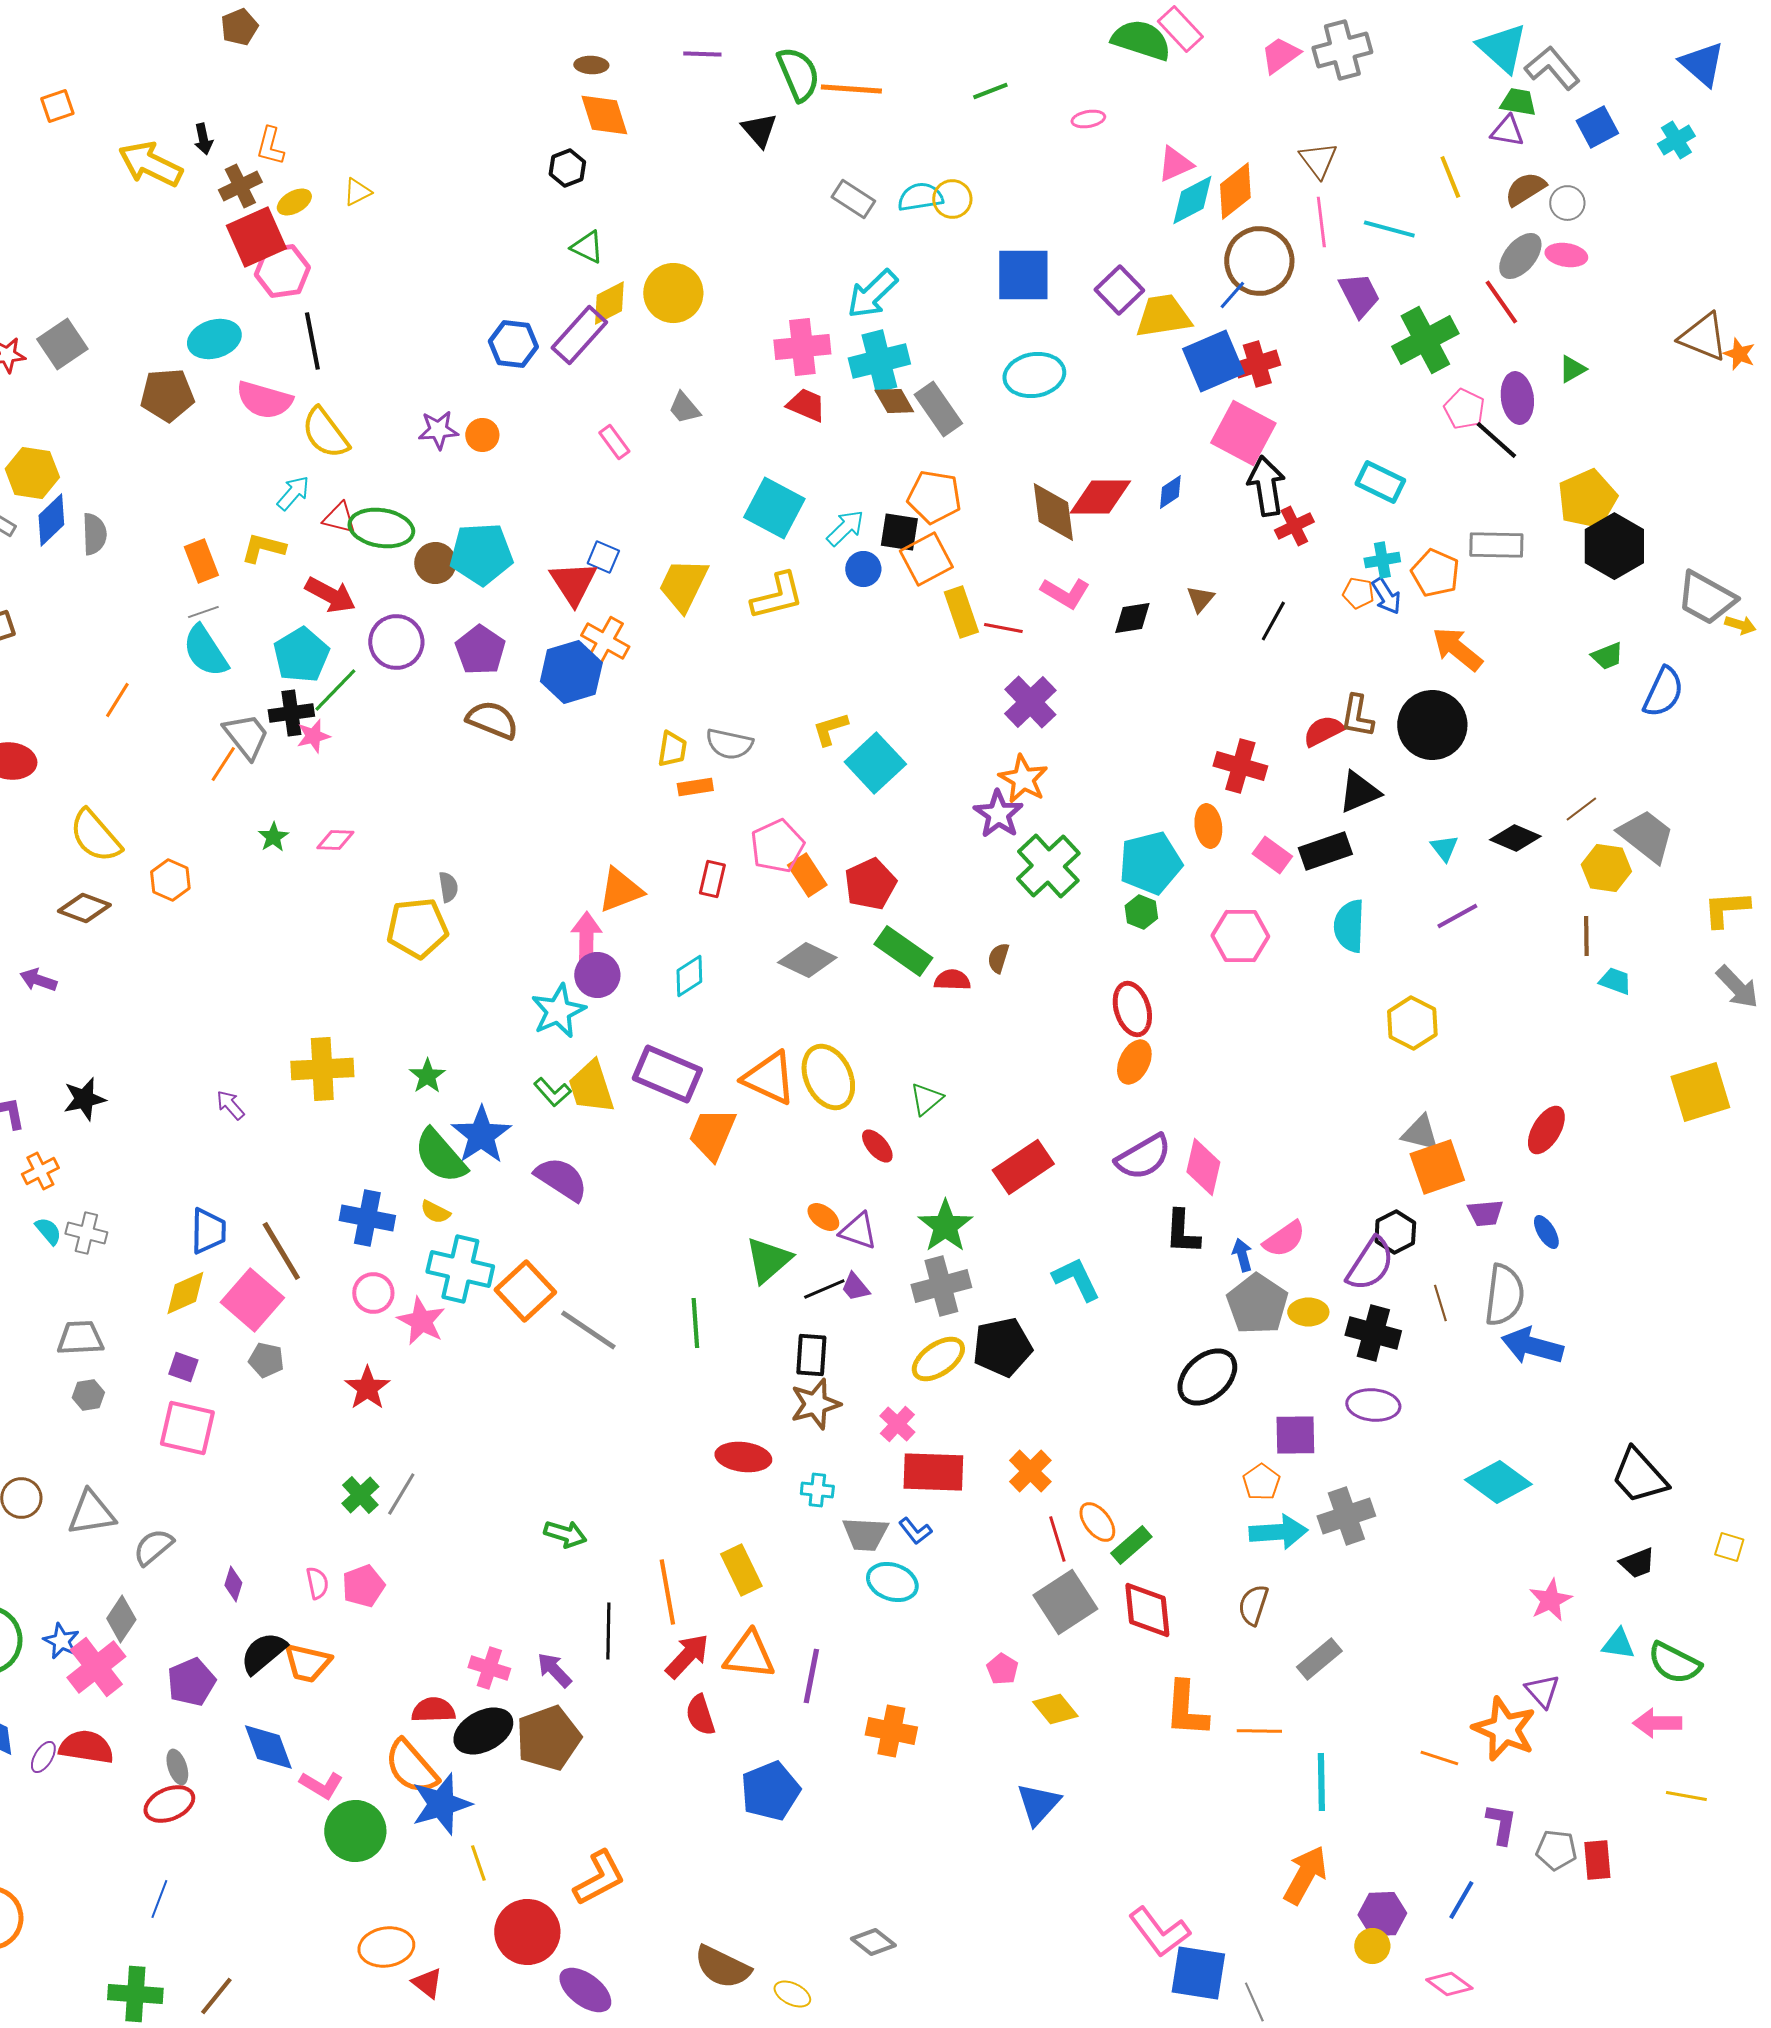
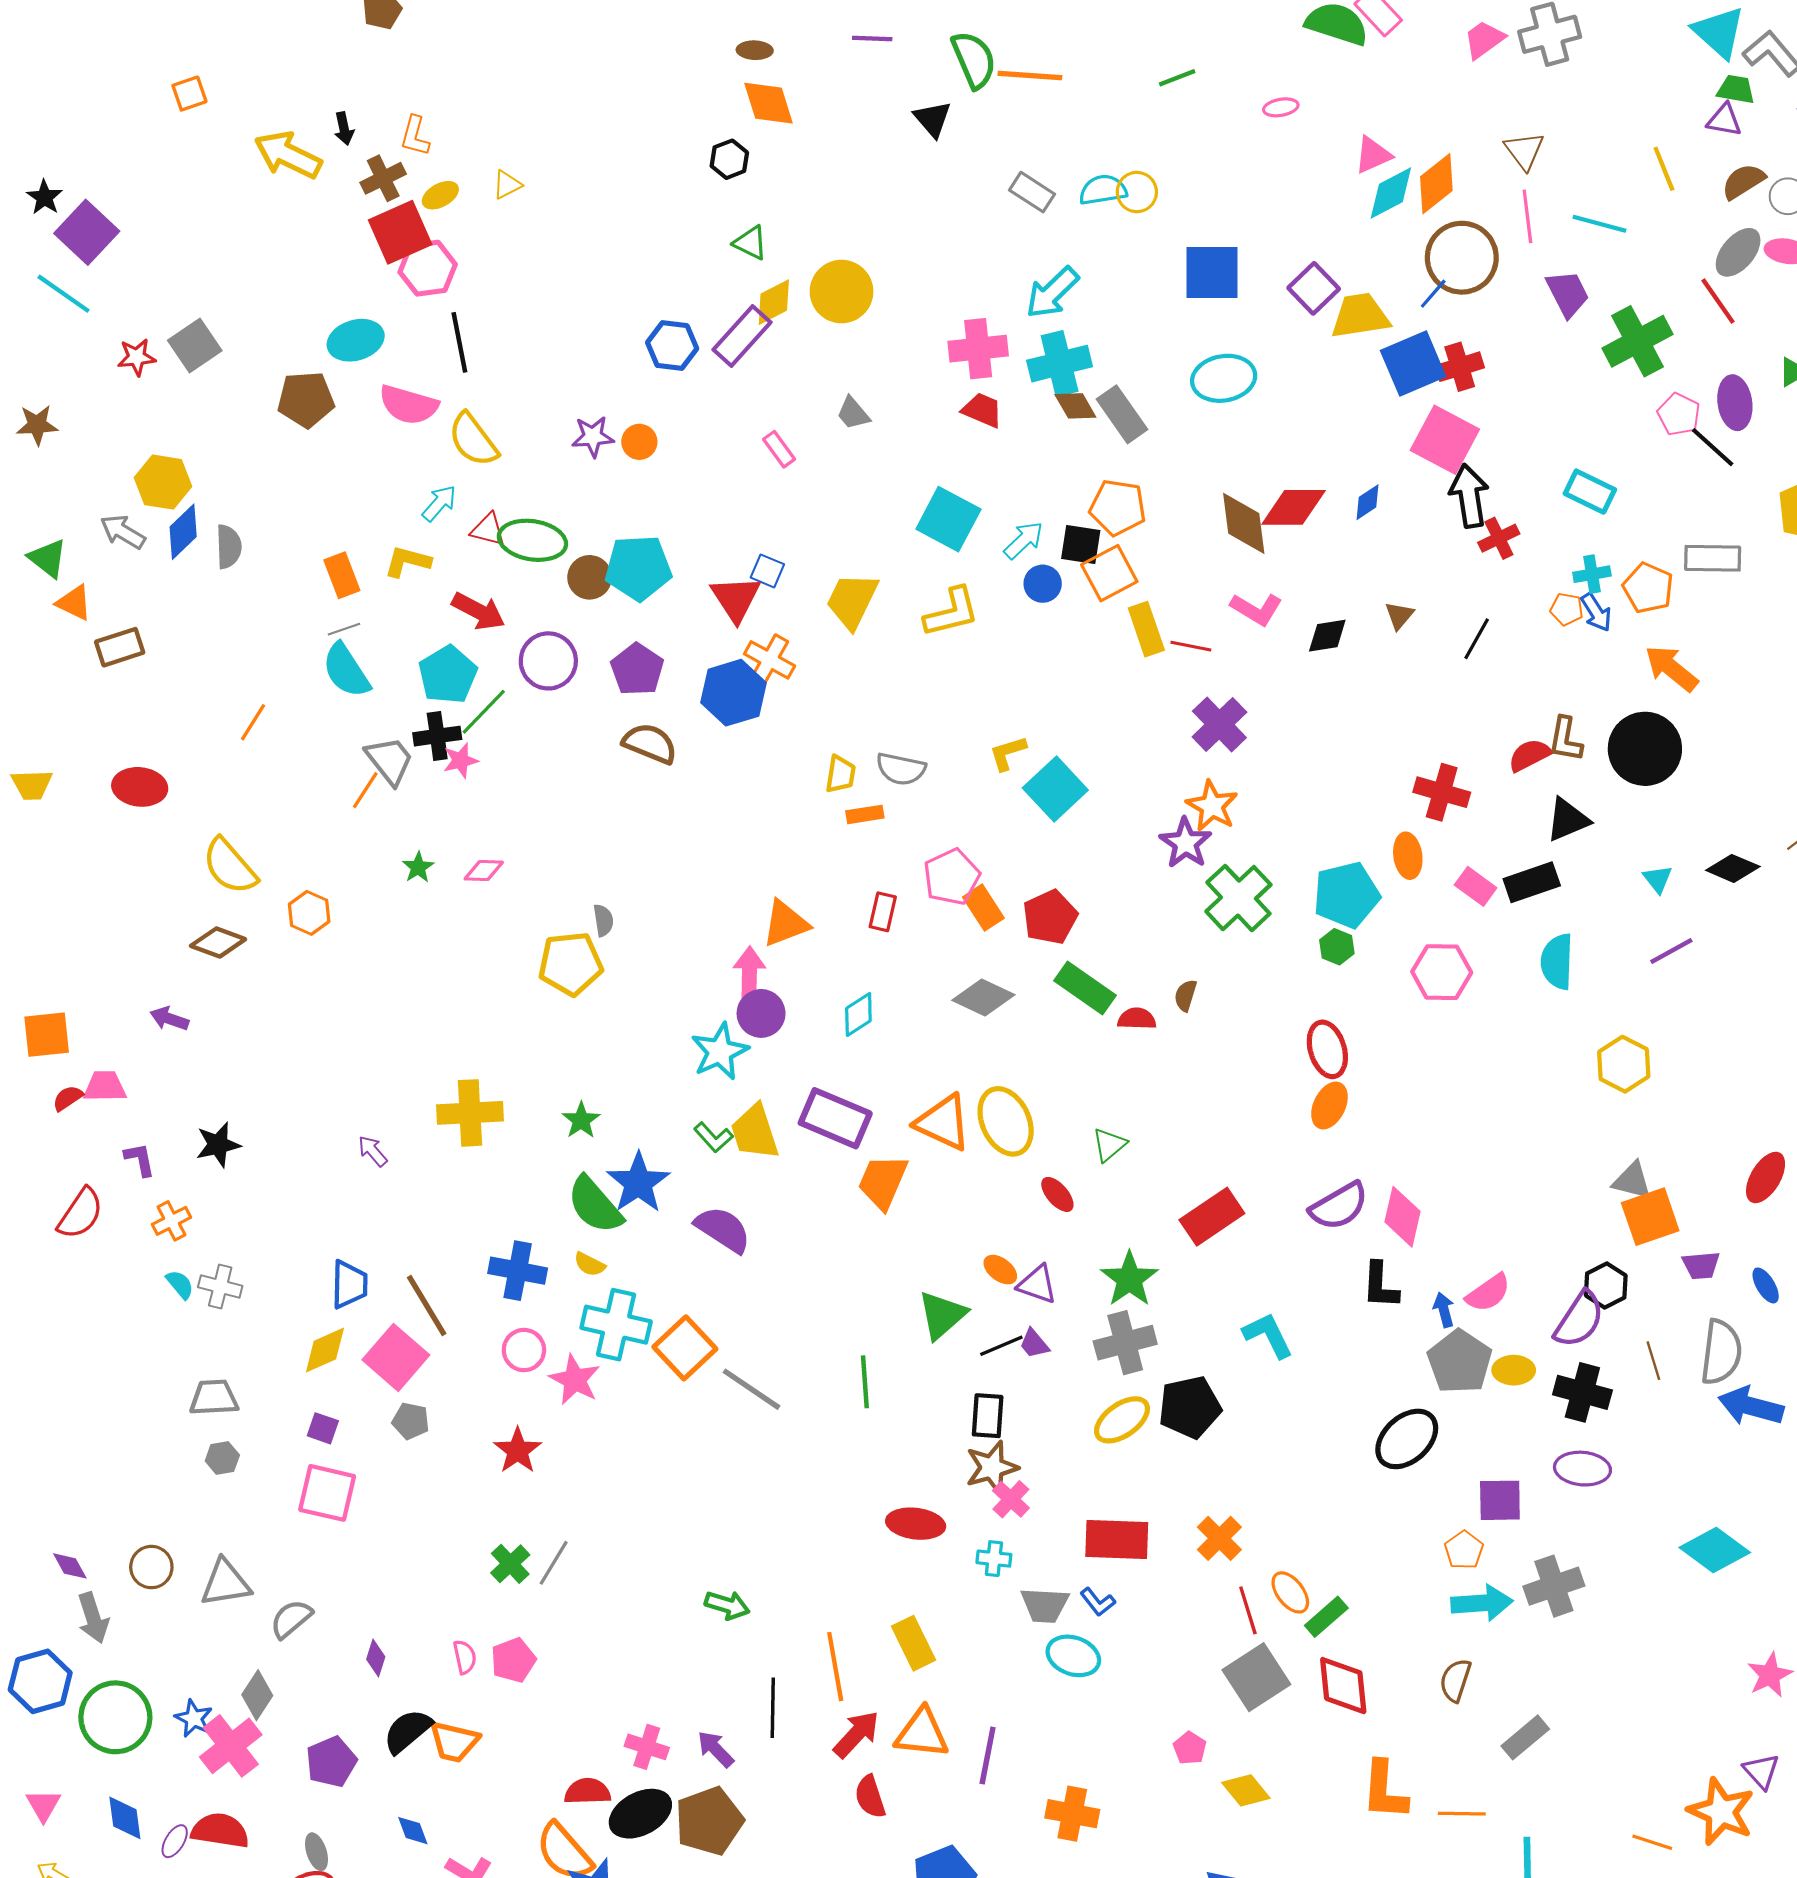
pink cross: (897, 1424) -> (1011, 1499), moved
blue diamond: (268, 1747) -> (413, 1831), size x0.6

